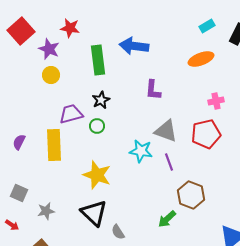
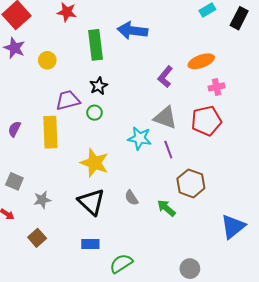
purple star: (49, 49) -> (14, 48), moved
orange ellipse: (201, 59) -> (201, 61), moved
purple L-shape: (153, 90) -> (165, 77), moved, turned 35
green arrow: (167, 219) -> (166, 208), turned 84
gray semicircle: (118, 232) -> (131, 198), moved

